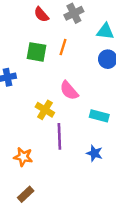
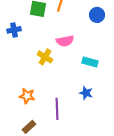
pink semicircle: (69, 91) -> (65, 41), turned -60
purple line: (59, 136) -> (57, 109), moved

